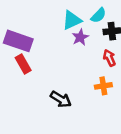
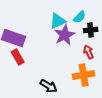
purple star: (80, 37) -> (65, 35), size x1.5
orange cross: (103, 86) -> (84, 75), size x1.5

